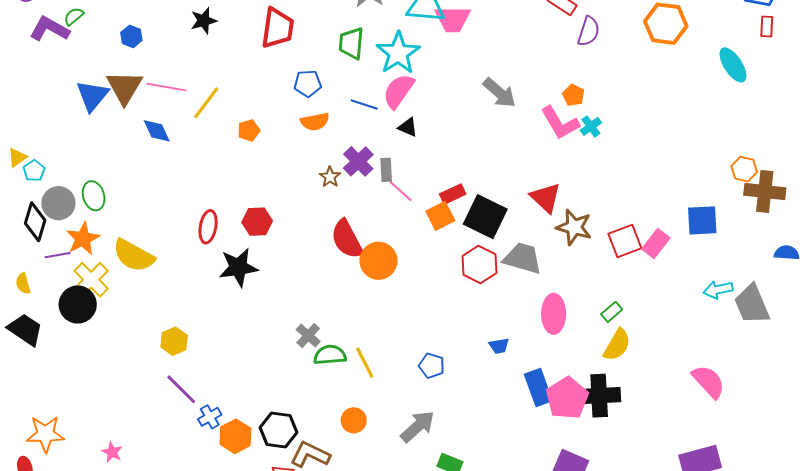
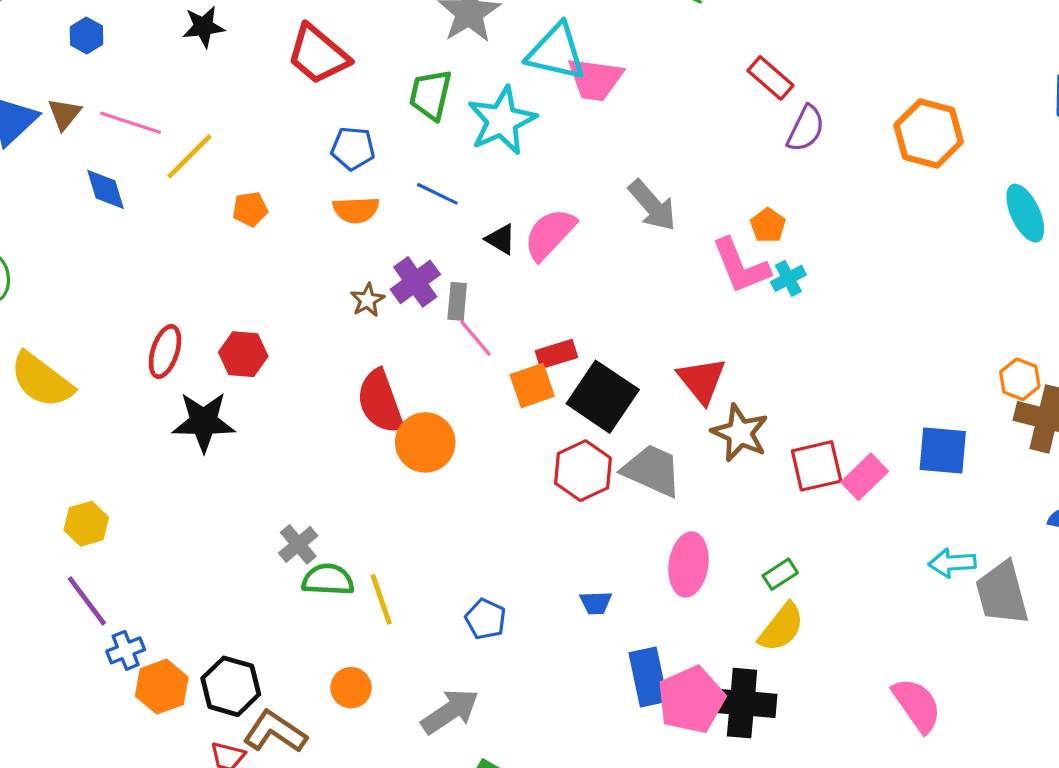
red trapezoid: (278, 28) -> (318, 54), turned 114
brown triangle: (124, 87) -> (64, 114), size x0.6
pink semicircle: (398, 91) -> (550, 234), moved

